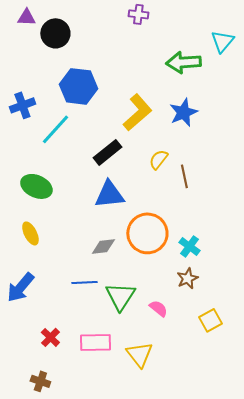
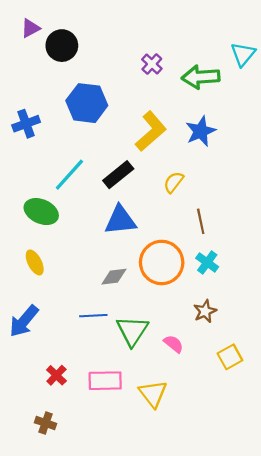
purple cross: (138, 14) -> (152, 64), moved, turned 36
purple triangle: (26, 17) -> (30, 28), turned -30
cyan line: (55, 129) -> (69, 175), moved
brown line: (184, 176) -> (201, 221), moved
cyan cross: (189, 246) -> (207, 262), moved

